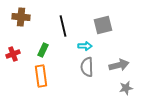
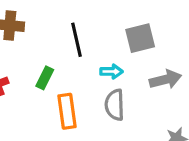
gray arrow: (119, 65) -> (165, 79), moved
orange rectangle: (41, 76) -> (67, 111), moved

